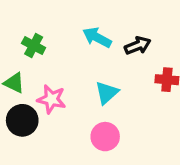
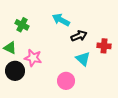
black arrow: (138, 46) -> (79, 36), moved
cyan triangle: (107, 93) -> (83, 59), moved, turned -35

